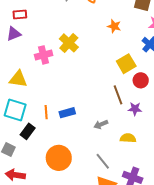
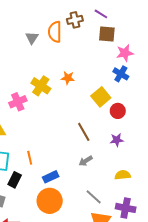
orange star: (114, 26) -> (68, 78), moved
brown line: (118, 95) -> (84, 132), moved
blue rectangle: (67, 113) -> (51, 177), moved
yellow semicircle: (128, 138) -> (123, 175), moved

